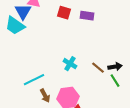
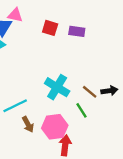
cyan cross: (70, 64) -> (57, 87), size x1.5
green line: (115, 81) -> (81, 110), moved

